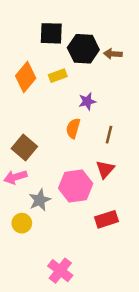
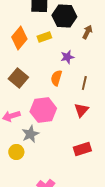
brown arrow: (113, 54) -> (87, 32), moved, turned 112
brown square: (24, 148) -> (18, 78), moved
pink hexagon: (76, 186) -> (43, 110), moved

